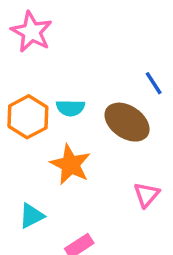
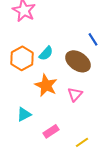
cyan semicircle: (70, 108) -> (46, 53), turned -49
pink triangle: (146, 195) -> (75, 94), moved

